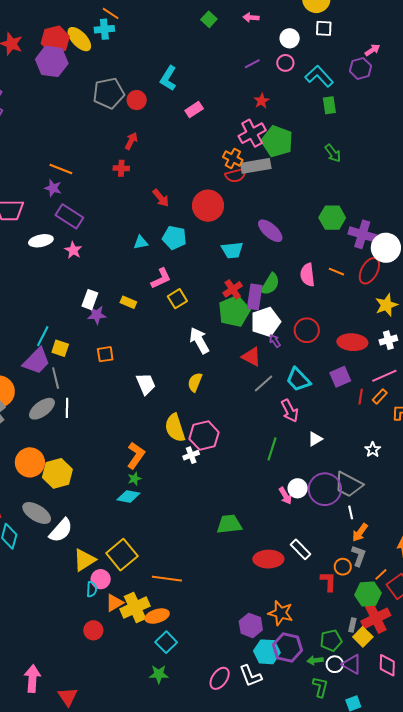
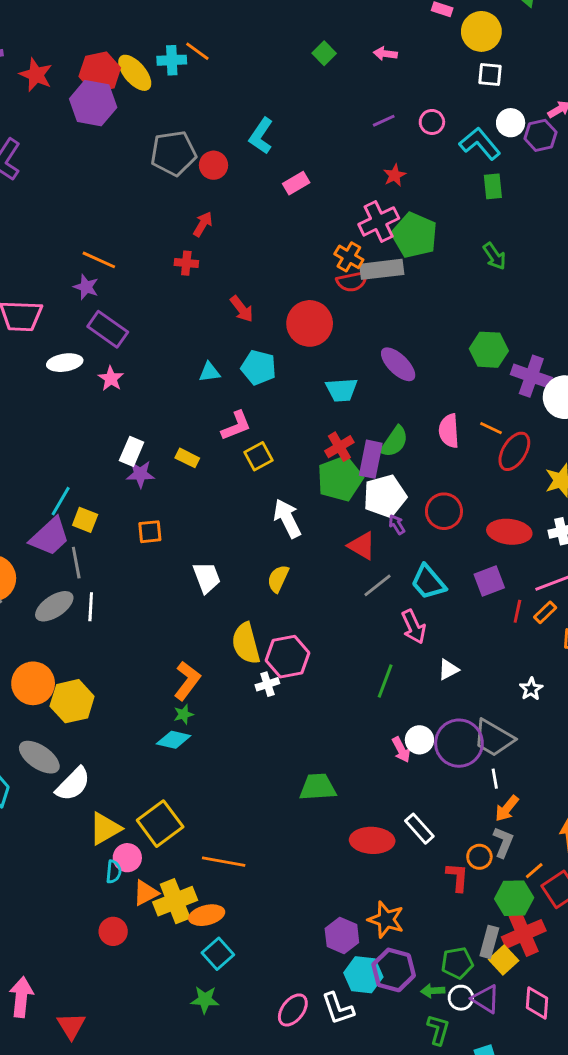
orange line: (111, 13) -> (197, 51), moved
white circle: (290, 38) -> (511, 123), moved
red ellipse: (369, 271) -> (514, 451), moved
gray rectangle: (352, 625) -> (489, 942), size x1.5

